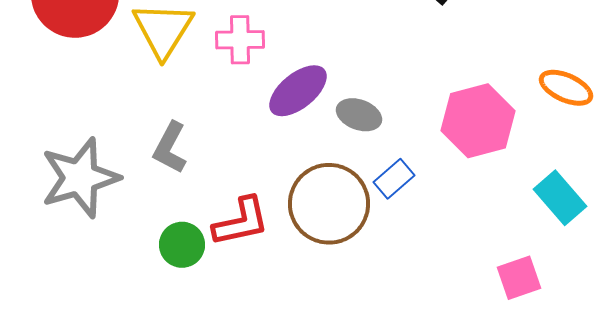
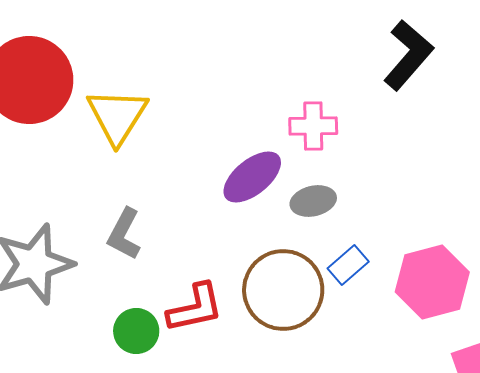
pink cross: (240, 40) -> (313, 126), moved
gray ellipse: (359, 115) -> (313, 201), turned -33
pink hexagon: (478, 121) -> (432, 282), moved

